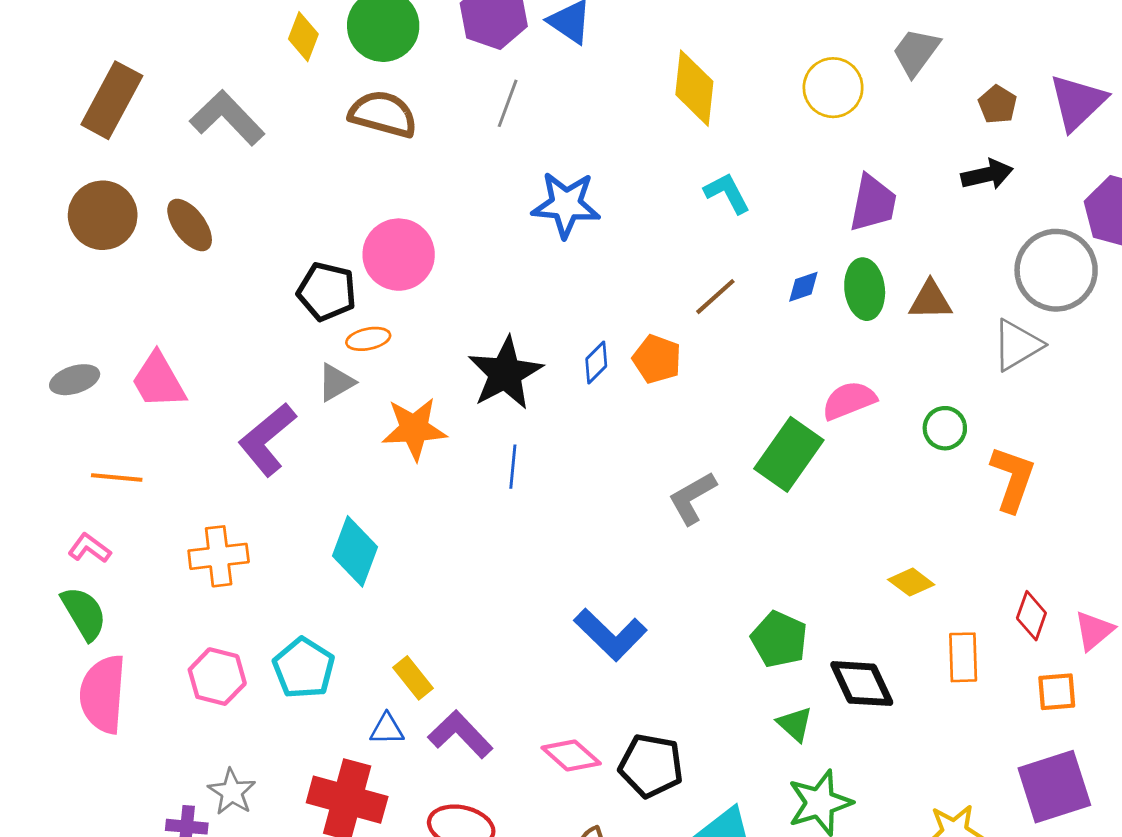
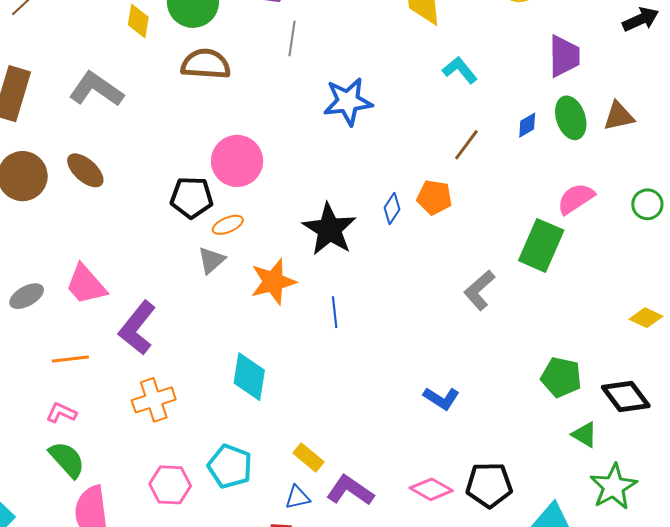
purple L-shape: (267, 439) -> (137, 328), moved
blue line: (513, 467) -> (335, 312), moved
blue L-shape: (610, 635) -> (441, 398), size x0.7

